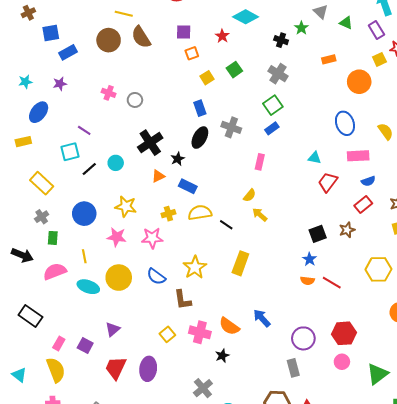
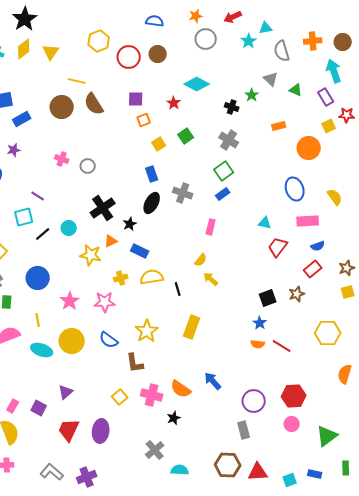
yellow star: (126, 207) -> (91, 255), moved
black line: (226, 225) -> (178, 289), turned 40
pink star: (117, 237) -> (70, 301), turned 30

